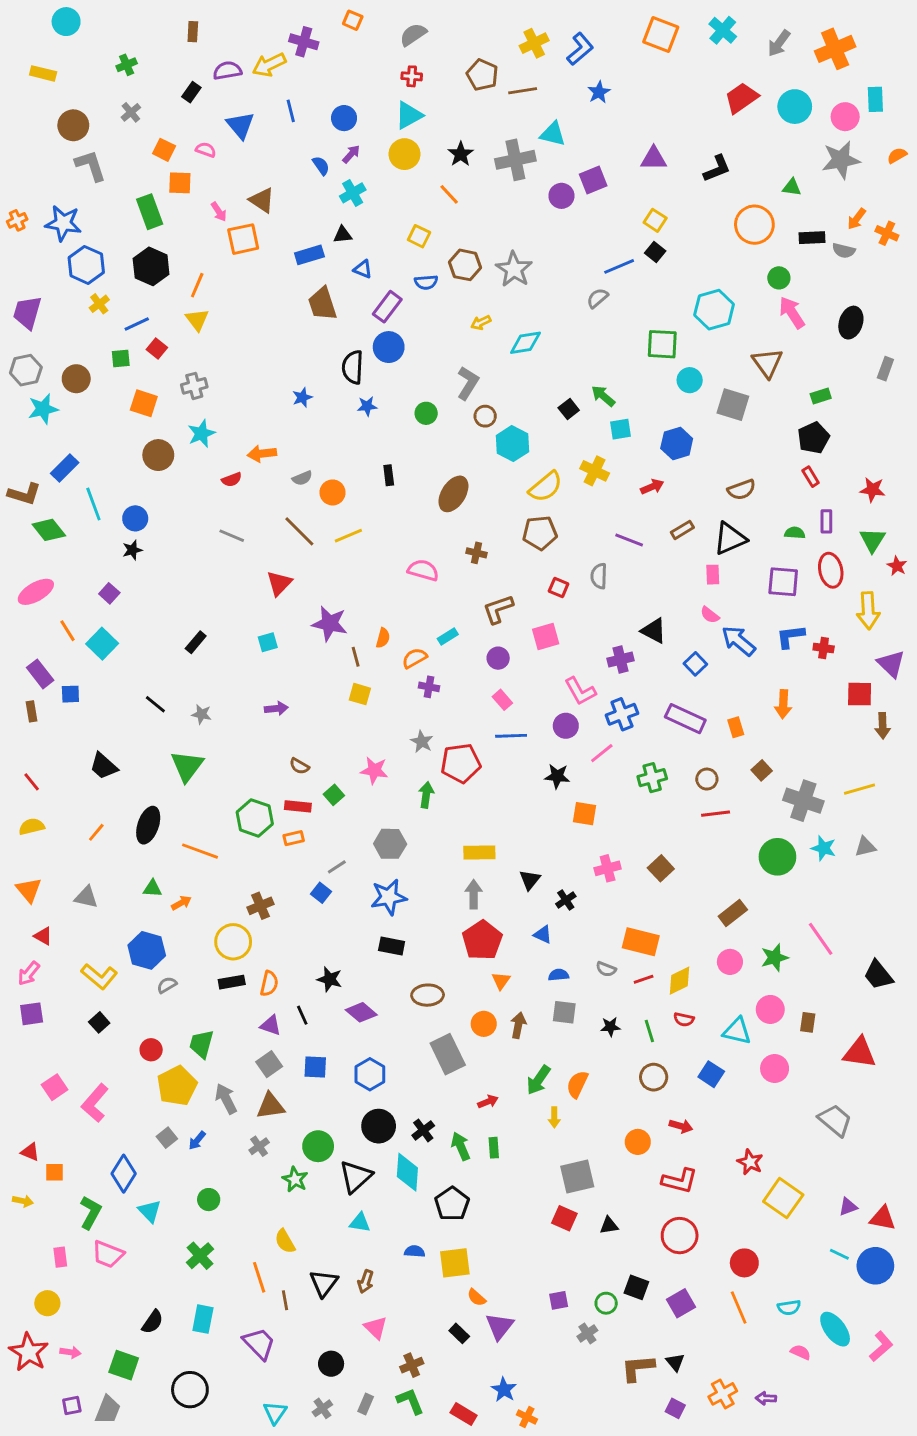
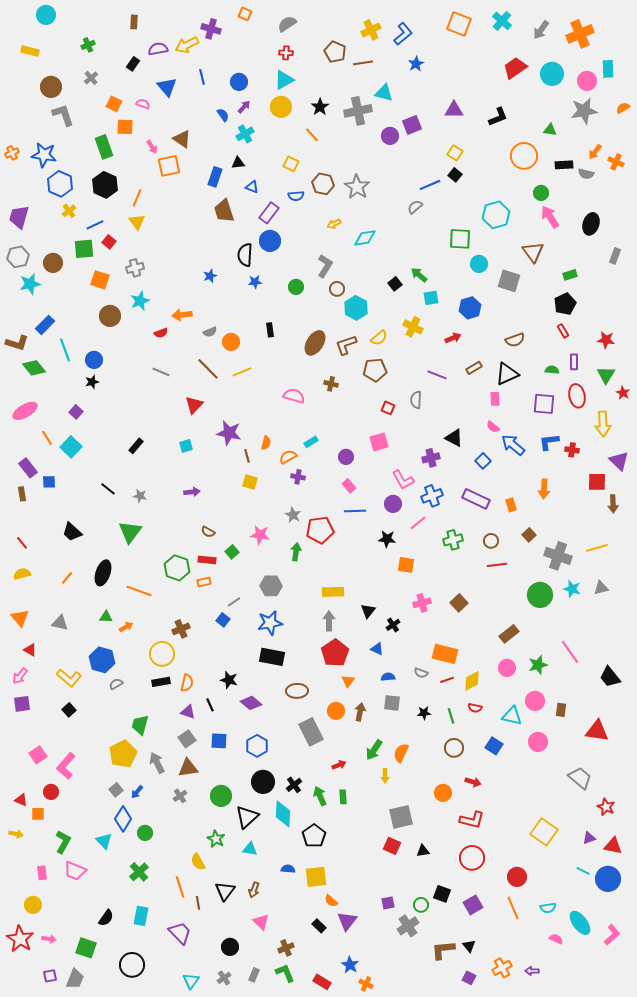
blue rectangle: (309, 255) -> (215, 177), turned -54
green square: (121, 359) -> (84, 249), size x1.5
yellow semicircle: (546, 487) -> (379, 338), size x0.7
brown L-shape: (498, 609) -> (346, 345), moved
black rectangle: (392, 946) -> (272, 657), size x1.4
red circle: (151, 1050) -> (51, 792), moved
red star: (750, 1162) -> (606, 807), moved
blue diamond: (124, 1174) -> (123, 819), moved
green star: (295, 1179) -> (216, 839), moved
gray cross: (587, 1333) -> (408, 926), size x1.5

